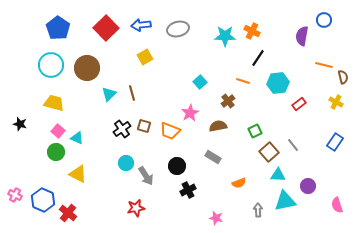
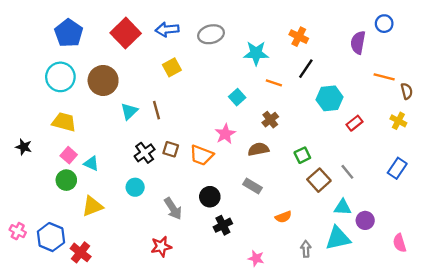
cyan star: (225, 36) -> (256, 53), moved
orange line: (243, 81) -> (274, 83), moved
cyan circle: (126, 163) -> (135, 187), moved
yellow triangle: (78, 174) -> (92, 206), turned -48
cyan triangle: (278, 175) -> (343, 207), moved

